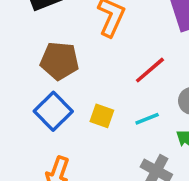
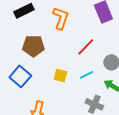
blue square: (53, 111) -> (20, 76), moved

